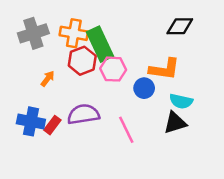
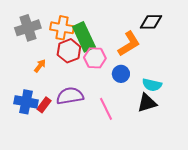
orange L-shape: (164, 69) -> (129, 44), moved, turned -40

